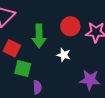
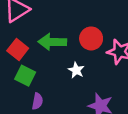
green arrow: (39, 36) -> (52, 42), turned 80

